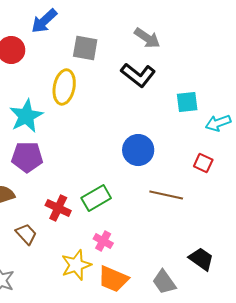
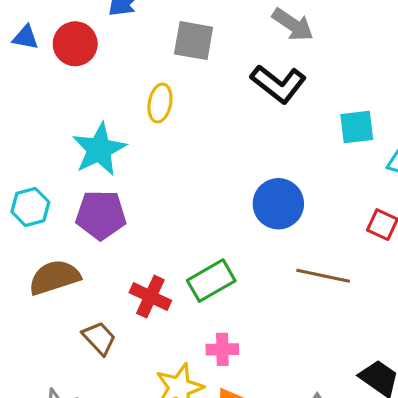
yellow ellipse: (64, 87) -> (160, 103), size x0.7
pink cross: (103, 241) -> (222, 349), turned -30

